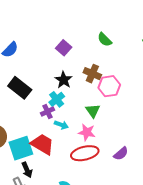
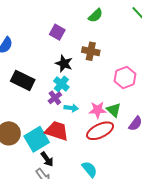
green semicircle: (105, 40) -> (96, 16), turned -77
pink hexagon: (109, 86) -> (125, 77), moved
green triangle: (93, 111) -> (114, 110), moved

